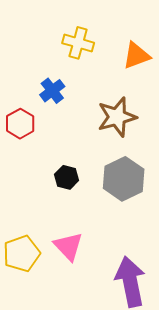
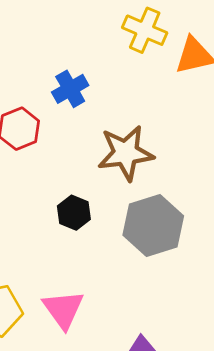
yellow cross: (78, 43) -> (145, 30), moved
brown star: (117, 117) -> (126, 153), moved

